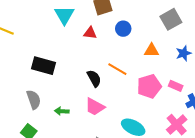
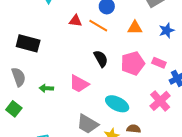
red triangle: (90, 33) -> (75, 21), moved
orange line: (117, 69) -> (98, 26), moved
black semicircle: (94, 78) -> (101, 59), moved

